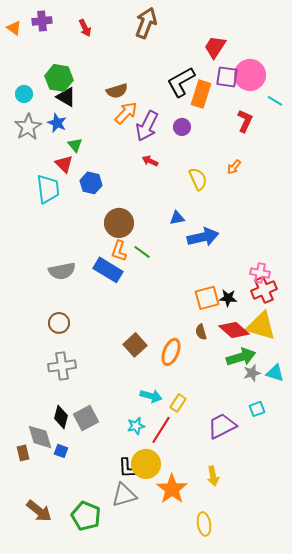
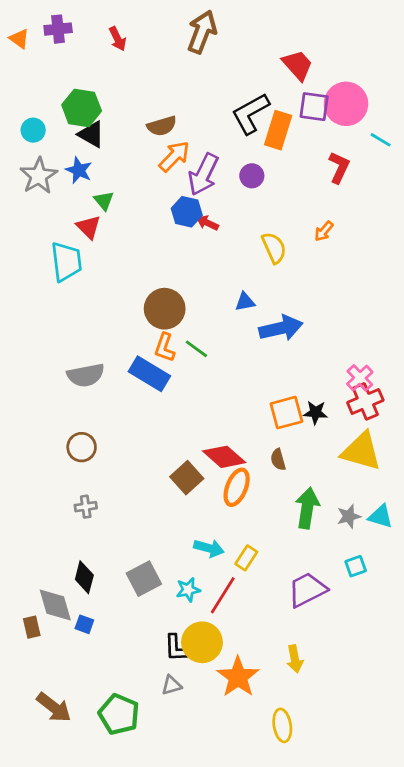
red trapezoid: (215, 47) -> (298, 65), turned 105
blue hexagon: (91, 183) -> (187, 212), moved
pink cross: (260, 273) -> (360, 378), turned 36
red diamond: (234, 330) -> (224, 457), moved
green arrow: (241, 357) -> (307, 508), moved, turned -64
gray cross: (62, 366) -> (86, 507), size x0.6
gray square: (86, 418) -> (144, 579), moved
gray triangle: (124, 495) -> (172, 685), size x0.6

